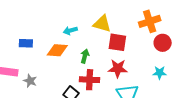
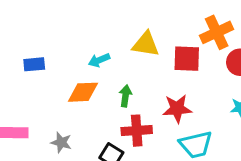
red square: (117, 42) -> (187, 59), moved
blue rectangle: (26, 43) -> (34, 64), moved
gray star: (30, 81) -> (61, 142), moved

